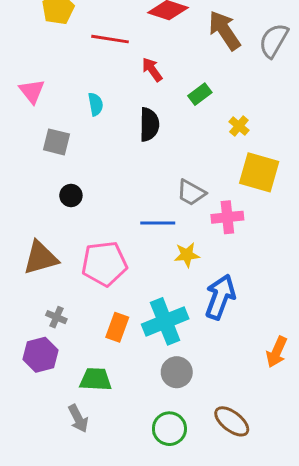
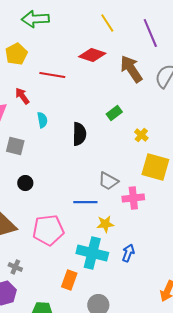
red arrow: (152, 69) -> (22, 96), moved
blue arrow: (220, 297) -> (128, 253), size x0.6
cyan cross: (165, 321) -> (92, 253), moved, turned 36
orange rectangle: (117, 327) -> (69, 280), moved

